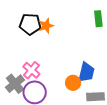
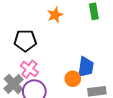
black pentagon: (30, 24) -> (25, 41), moved
orange star: (46, 26) -> (55, 15), moved

